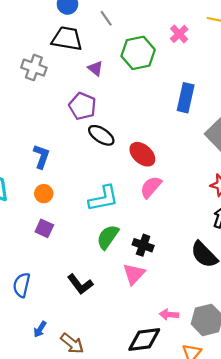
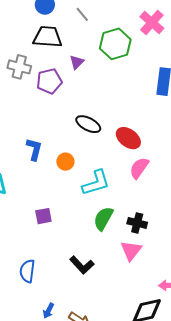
pink cross: (179, 34) -> (152, 23), size x1.4
purple triangle: (95, 68) -> (77, 62), turned 42
purple pentagon: (82, 106) -> (49, 81), moved, turned -30
orange circle: (44, 194) -> (65, 162), moved
purple square: (44, 228) -> (43, 216), turned -30

